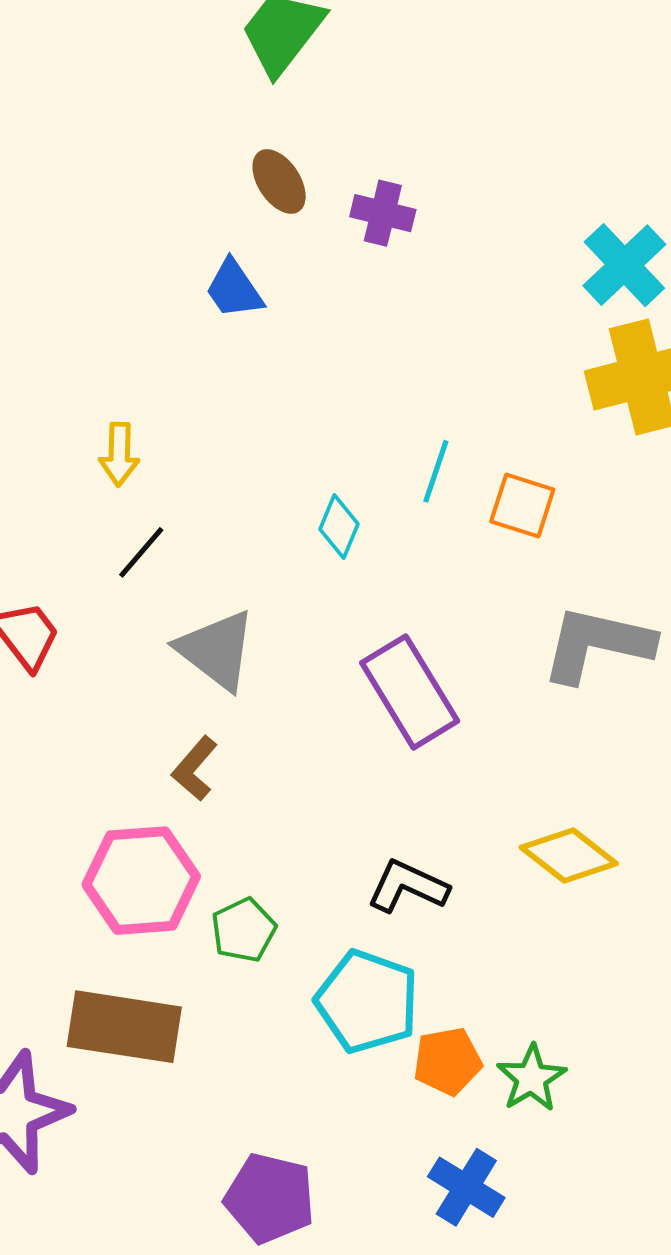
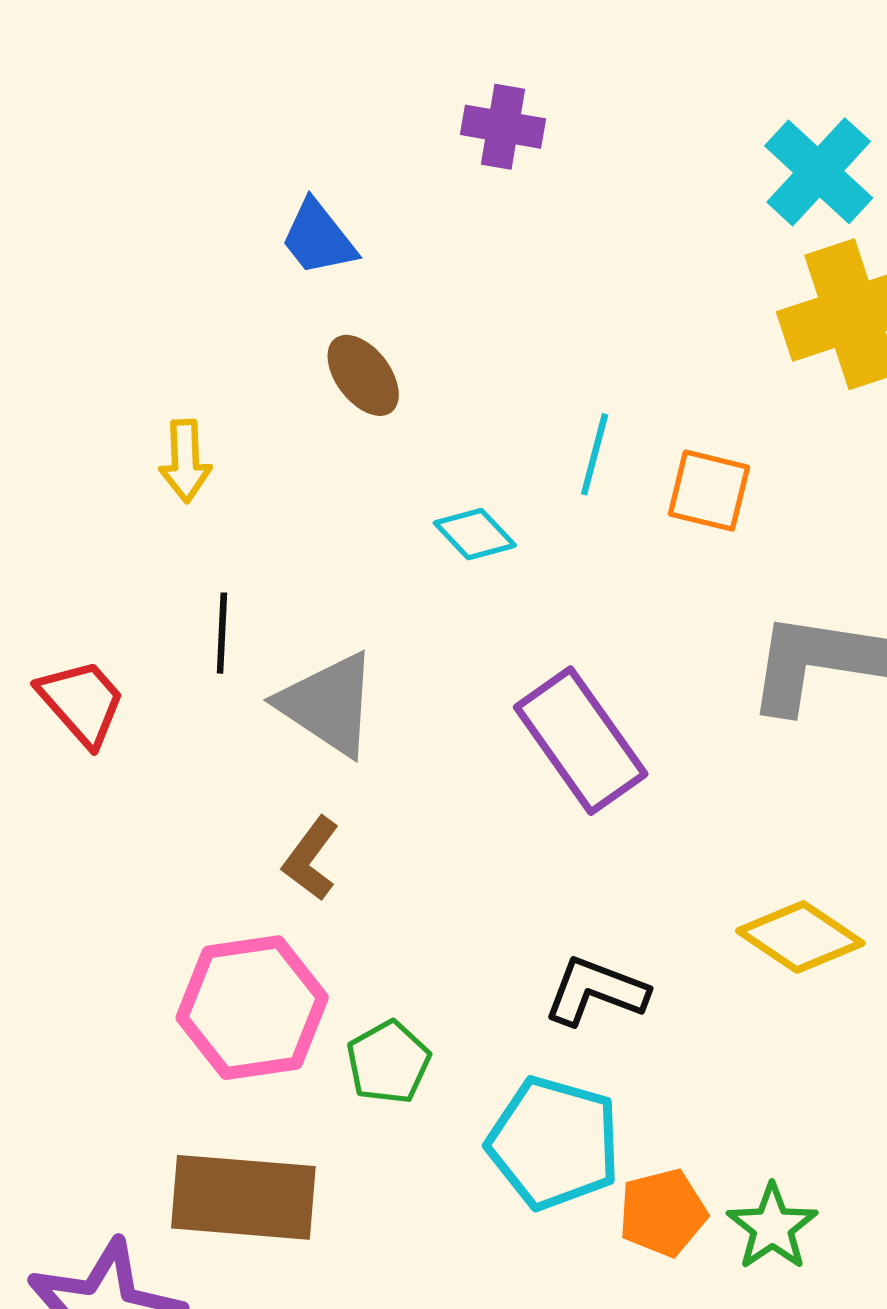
brown ellipse: (279, 181) -> (363, 375), moved
cyan diamond: (339, 527) -> (475, 534), turned -62
black line: (141, 552) -> (222, 633), moved, turned -34

